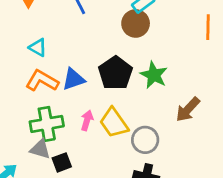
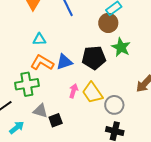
cyan triangle: (38, 48) -> (39, 39), turned -32
black pentagon: (115, 73) -> (94, 58), turned 30
green star: (154, 75) -> (121, 47), moved
green cross: (47, 124) -> (27, 84), moved

